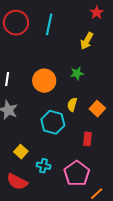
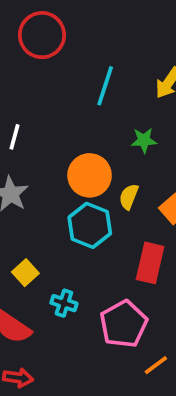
cyan line: (49, 24) -> (105, 86), moved
orange circle: (44, 81) -> (90, 175), moved
red rectangle: (87, 139) -> (150, 263), size x1.5

